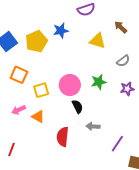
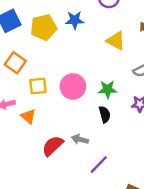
black semicircle: (77, 106) -> (105, 114), moved
gray arrow: (93, 126) -> (80, 139), moved
red semicircle: (63, 137) -> (53, 146), turned 30
purple line: (117, 144) -> (99, 164), moved

